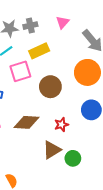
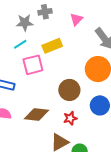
gray cross: (30, 26) -> (45, 12), moved
brown circle: (50, 87) -> (69, 90), moved

